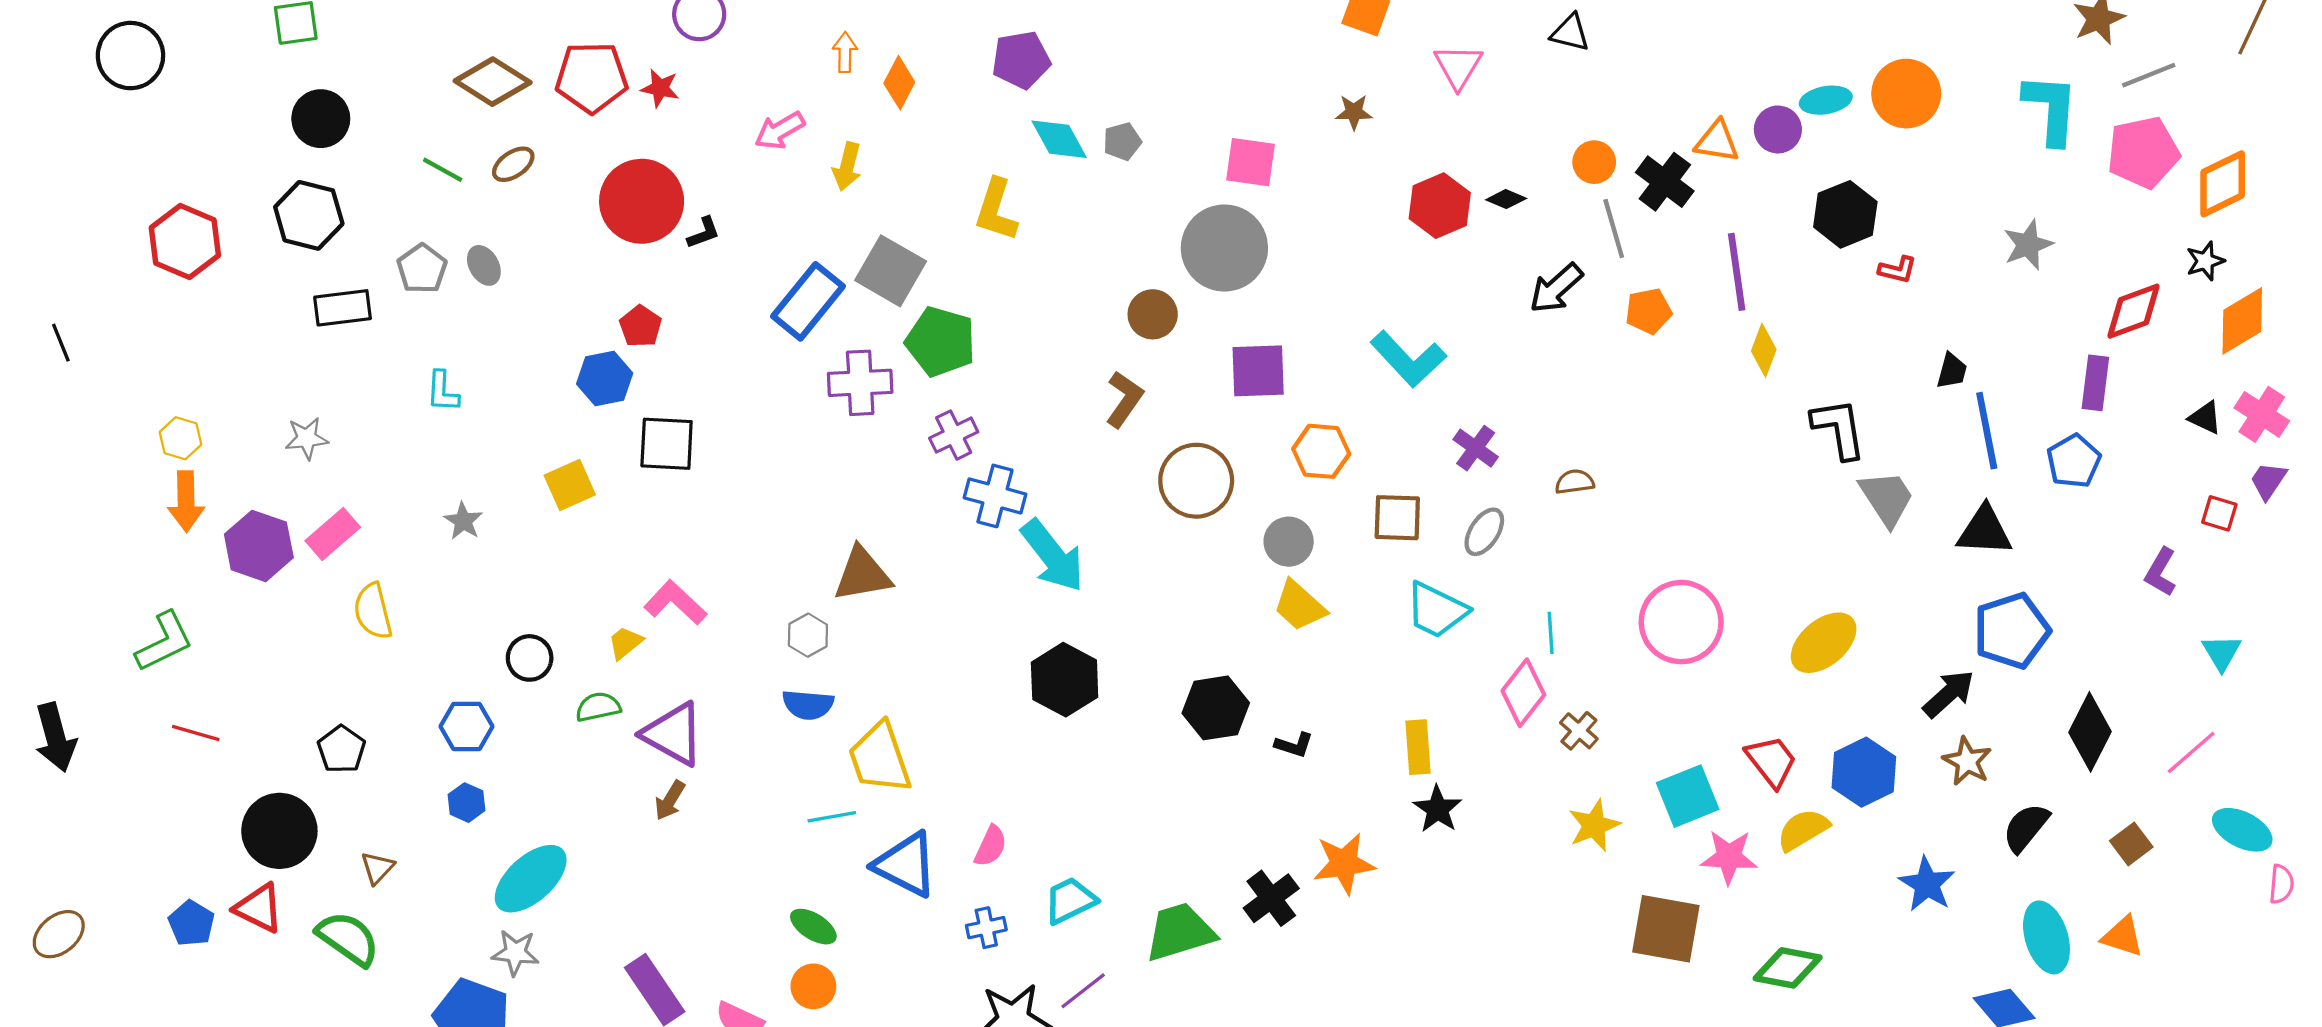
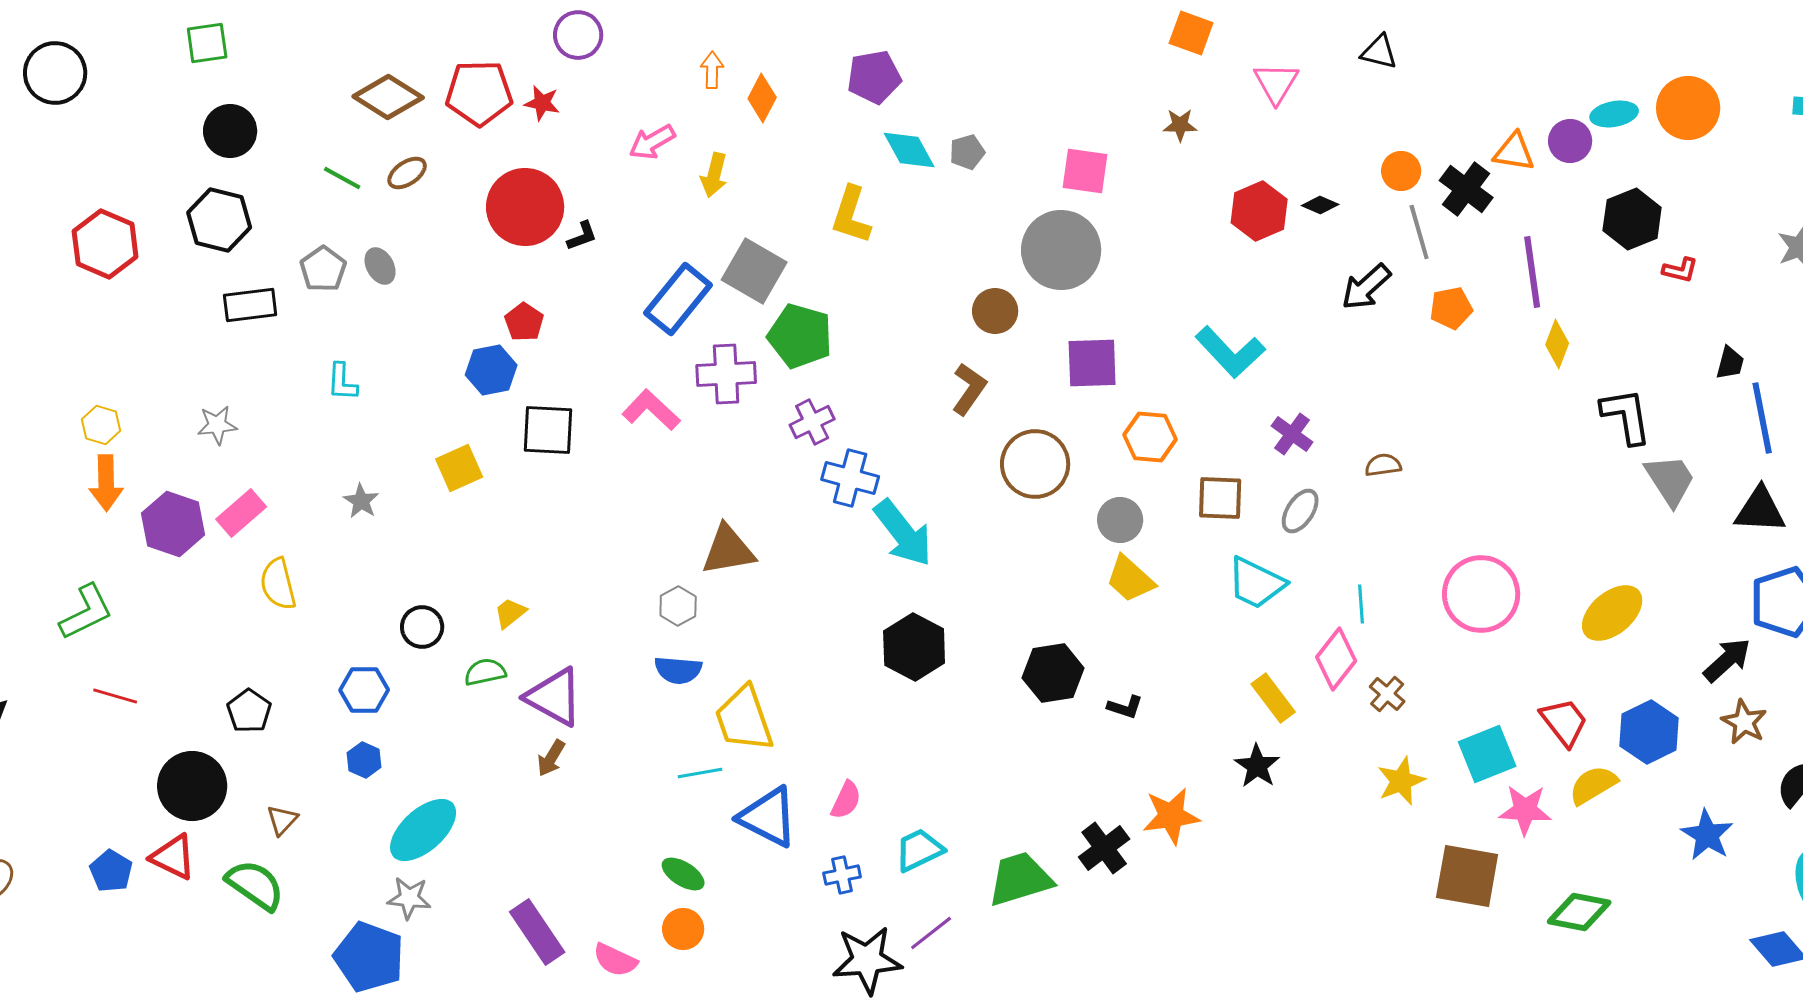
pink L-shape: (675, 603) -> (651, 410), moved
yellow rectangle: (1418, 747) -> (1273, 698), moved, turned -33

